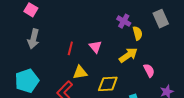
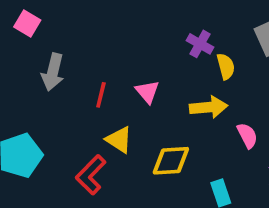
gray arrow: (33, 39) -> (53, 72), moved
yellow arrow: (128, 55) -> (209, 107), turned 30
yellow triangle: (80, 72) -> (119, 140), turned 42

